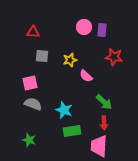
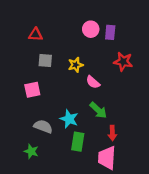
green arrow: (104, 102) -> (98, 110), moved
gray semicircle: (33, 104) -> (43, 126), moved
green rectangle: (72, 131) -> (78, 142), turned -72

